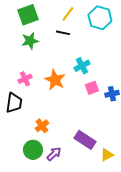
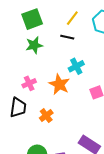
cyan cross: (82, 66) -> (76, 66), moved
orange cross: (42, 126) -> (46, 116), moved

